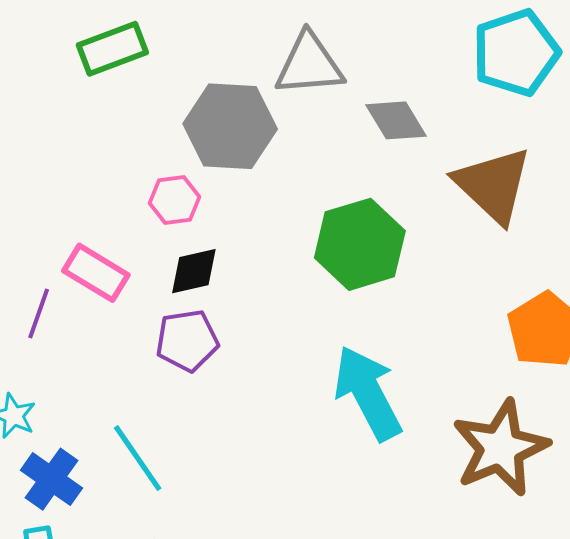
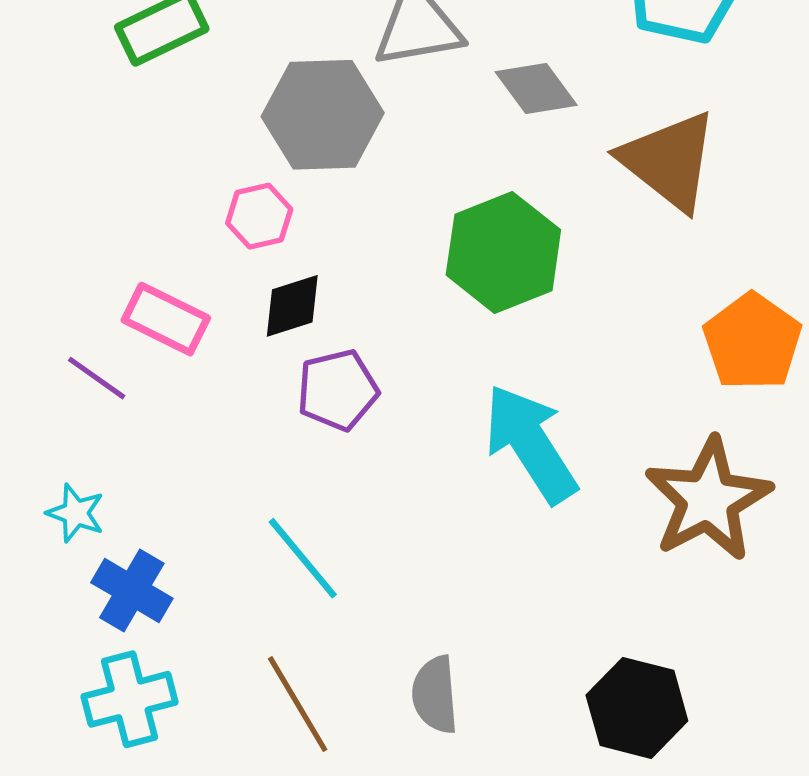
purple line: (39, 314) -> (97, 378), turned -69
purple pentagon: (187, 341) -> (338, 390), moved
cyan line: (138, 458) -> (303, 558), moved

